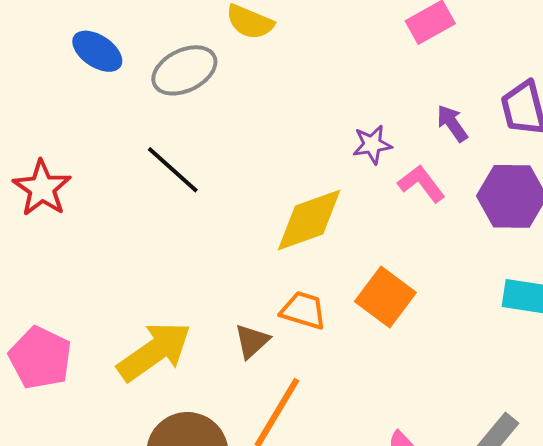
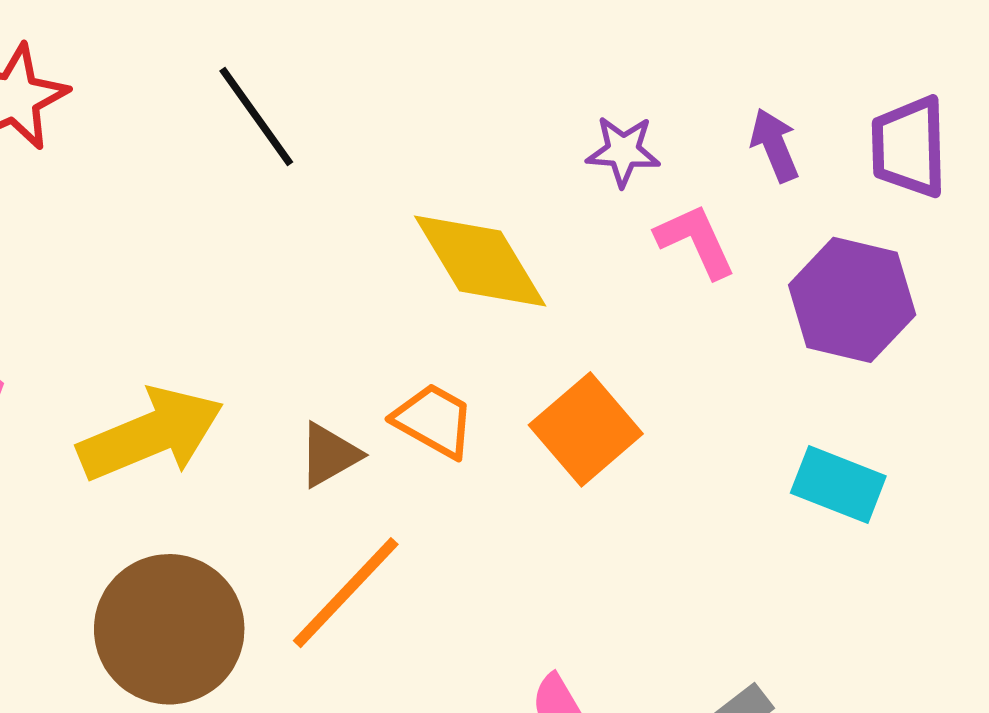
yellow diamond: (309, 220) -> (480, 261), turned 66

